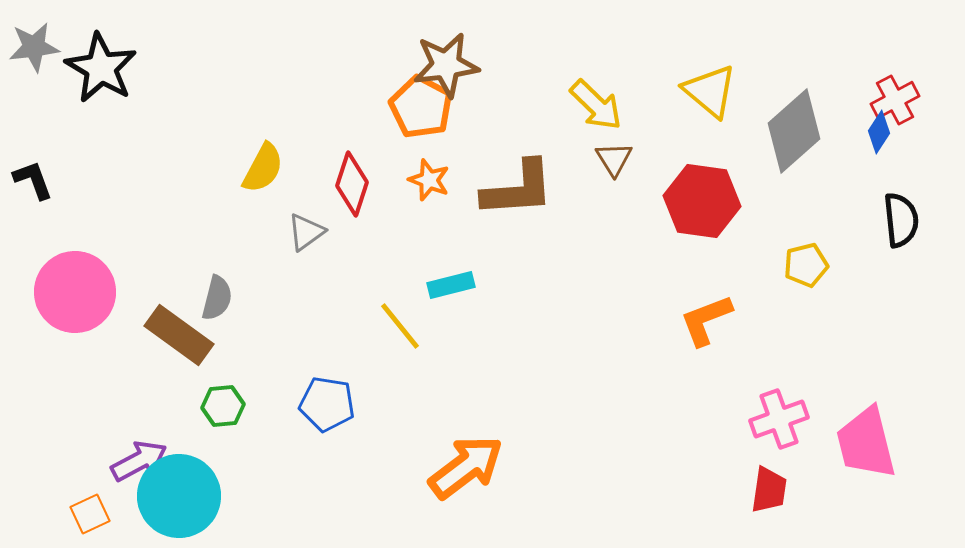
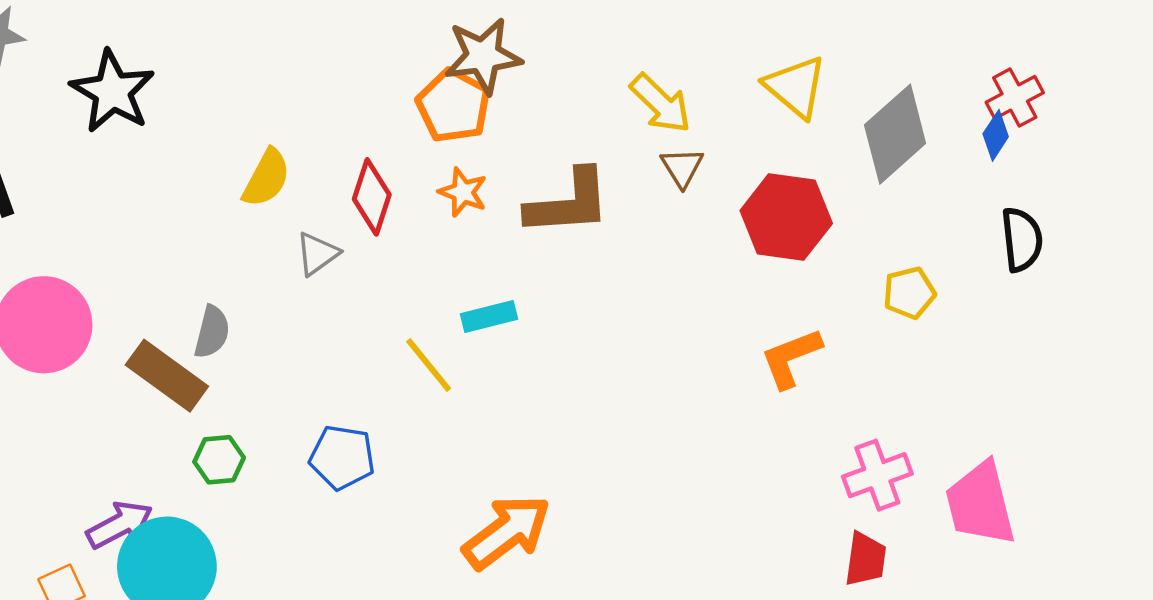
black star: (101, 68) -> (112, 92), moved

